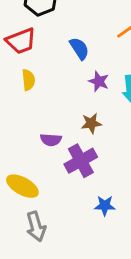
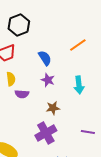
purple star: (99, 81) -> (48, 80), moved
purple semicircle: (51, 140) -> (22, 94), moved

